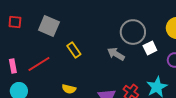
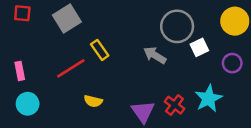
gray square: (49, 26) -> (67, 19), turned 35
red line: (39, 64) -> (71, 68), moved

